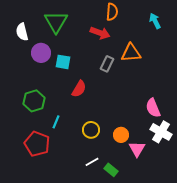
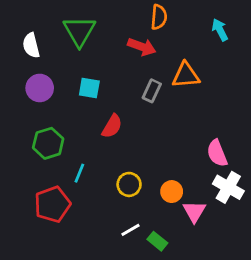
purple circle: (41, 53) -> (40, 88), moved
red pentagon: (37, 144) -> (52, 204), turned 30

